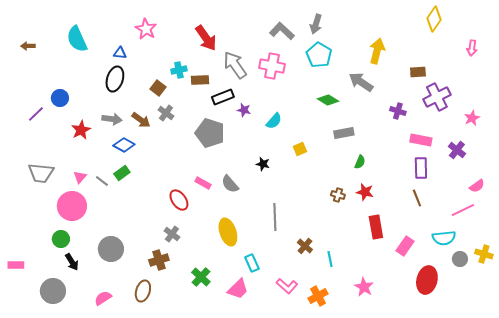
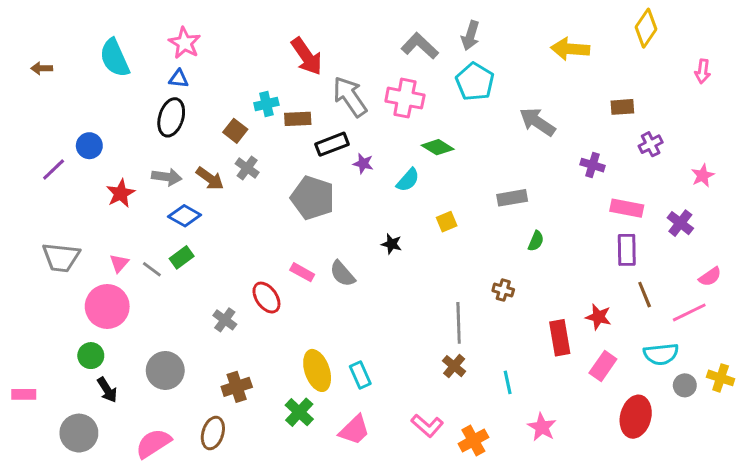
pink star: (146, 29) -> (185, 43), moved
yellow arrow: (377, 51) -> (570, 49), moved, turned -100
purple cross: (437, 97) -> (651, 144), size x0.6
green diamond: (328, 100) -> (438, 147), moved
red star: (365, 192) -> (598, 317), moved
brown line: (417, 198) -> (645, 295), moved
gray line: (275, 217) -> (459, 323), moved
yellow ellipse: (228, 232) -> (317, 370), moved
gray cross: (172, 234) -> (225, 320), moved
cyan line: (330, 259) -> (508, 382), moved
cyan rectangle: (252, 263) -> (360, 375), moved
pink semicircle: (103, 298) -> (153, 443), size x1.4

